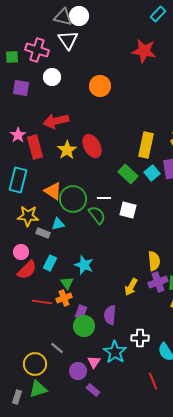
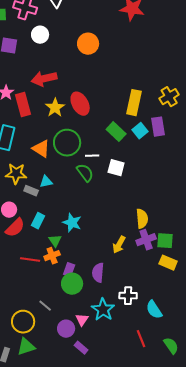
green circle: (73, 199) -> (67, 143), moved

